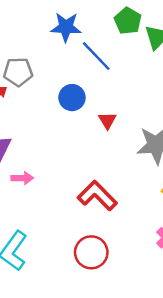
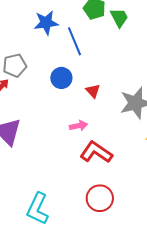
blue line: (96, 56) -> (75, 41), turned 32
pink arrow: (22, 178) -> (79, 126), moved

